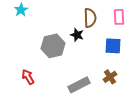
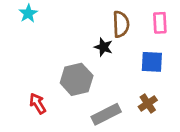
gray hexagon: (53, 46) -> (77, 79), moved

